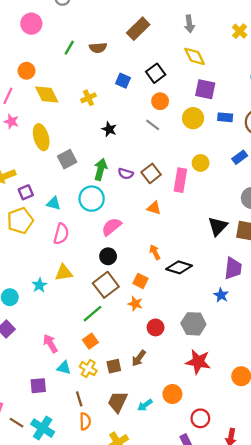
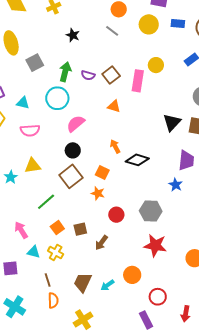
pink semicircle: (61, 234) -> (30, 130), turned 72
green line: (93, 314) -> (46, 202), moved
brown square: (114, 366) -> (80, 229), moved

